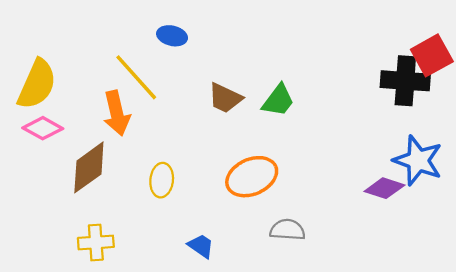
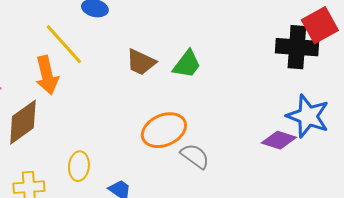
yellow ellipse: (162, 180) -> (79, 166), moved
gray semicircle: (287, 230) -> (195, 156), moved, turned 32

